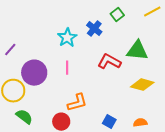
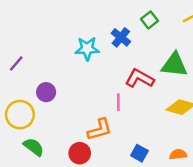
cyan star: (67, 38) -> (87, 49), turned 30
pink line: (67, 68) -> (118, 102), moved
purple circle: (34, 73) -> (46, 92), size x0.6

